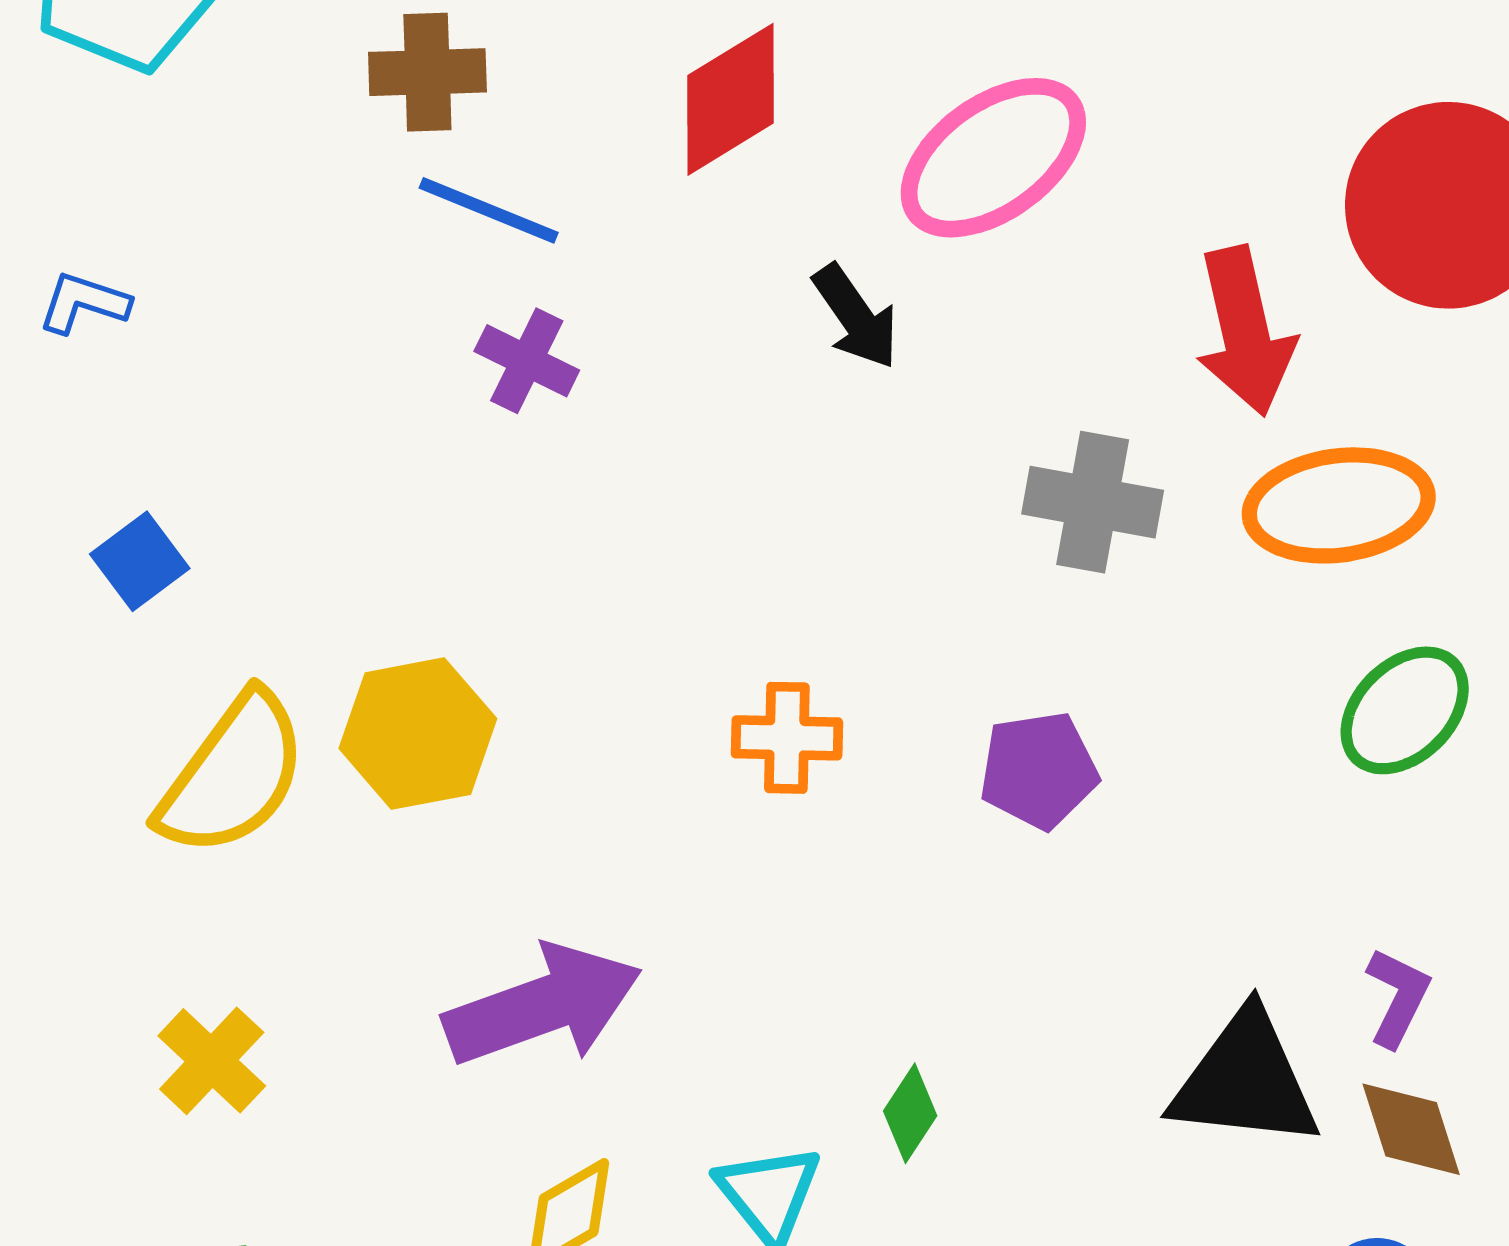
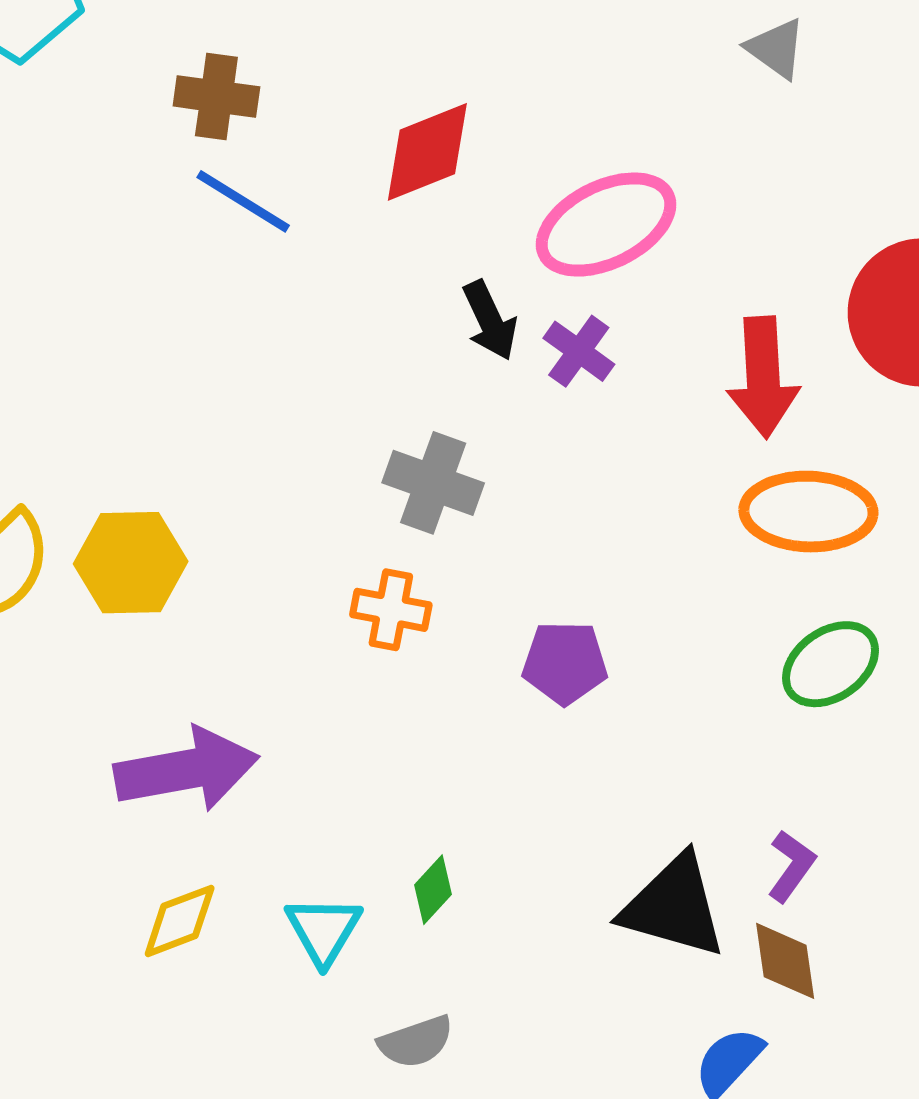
purple cross: (527, 361) -> (579, 351), moved
gray cross: (1093, 502) -> (433, 483), moved

